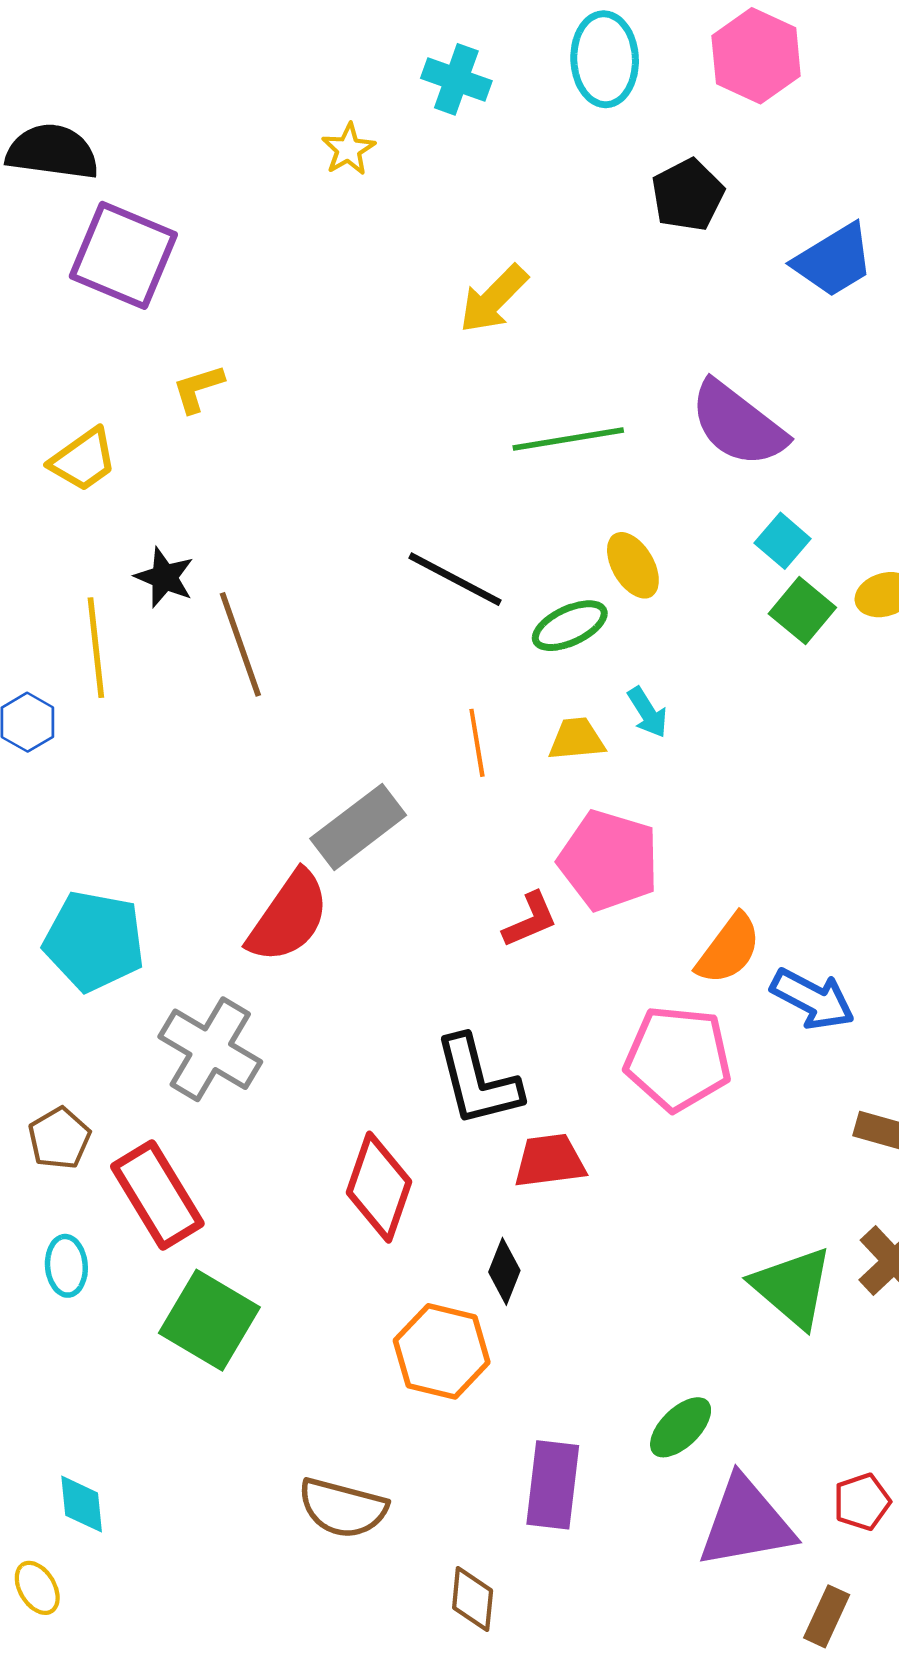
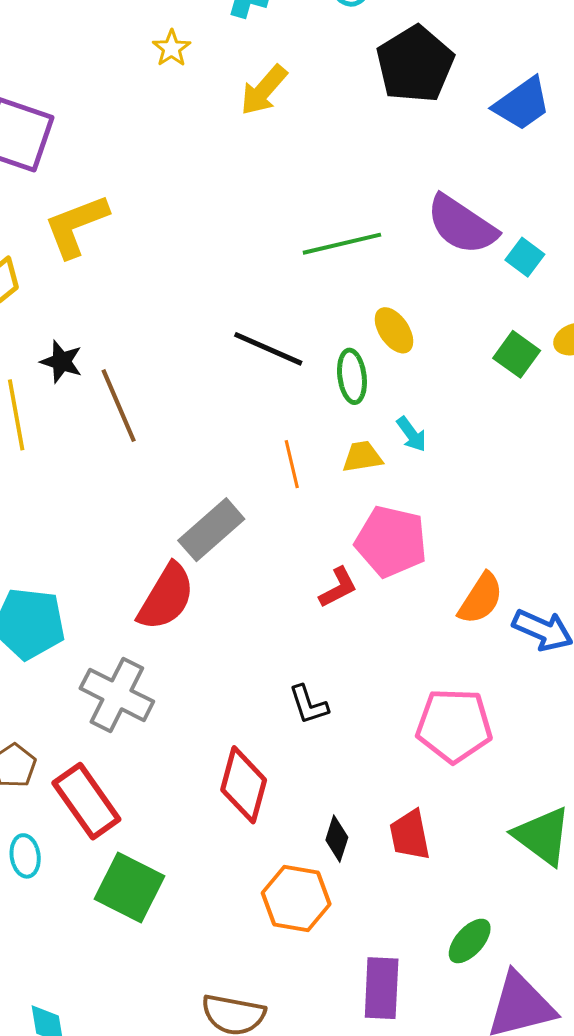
black pentagon: (688, 195) -> (415, 64), size x1.5
yellow arrow: (494, 299) -> (264, 90), moved
yellow L-shape: (198, 388) -> (76, 226), size x1.8
cyan square: (783, 541) -> (525, 257), moved
green ellipse: (570, 626) -> (352, 376), turned -68
pink pentagon: (678, 1058) -> (454, 725), moved
black L-shape: (478, 1081) -> (309, 705), size x0.6
red trapezoid: (550, 1161) -> (410, 835), moved, turned -90

